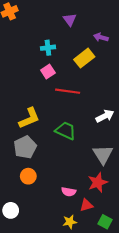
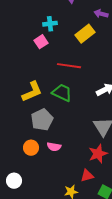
pink square: (48, 72) -> (41, 42), moved
green trapezoid: (66, 131) -> (62, 93), moved
gray pentagon: (25, 147) -> (42, 120), moved
pink semicircle: (69, 192) -> (54, 147), moved

